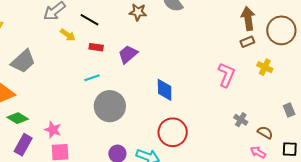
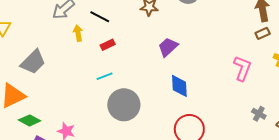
yellow arrow: (68, 35) -> (78, 33), turned -133
red rectangle: (96, 47) -> (108, 45), turned -32
purple trapezoid: (128, 54) -> (168, 47), moved

